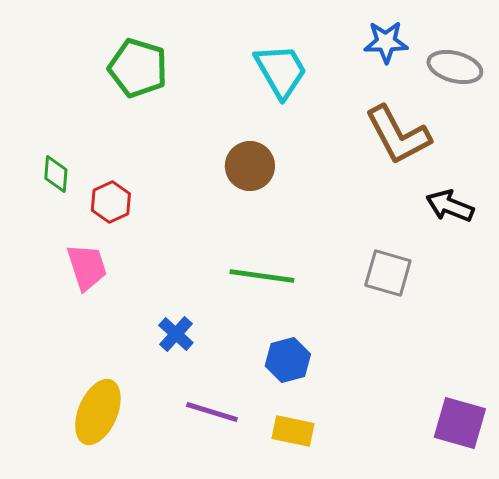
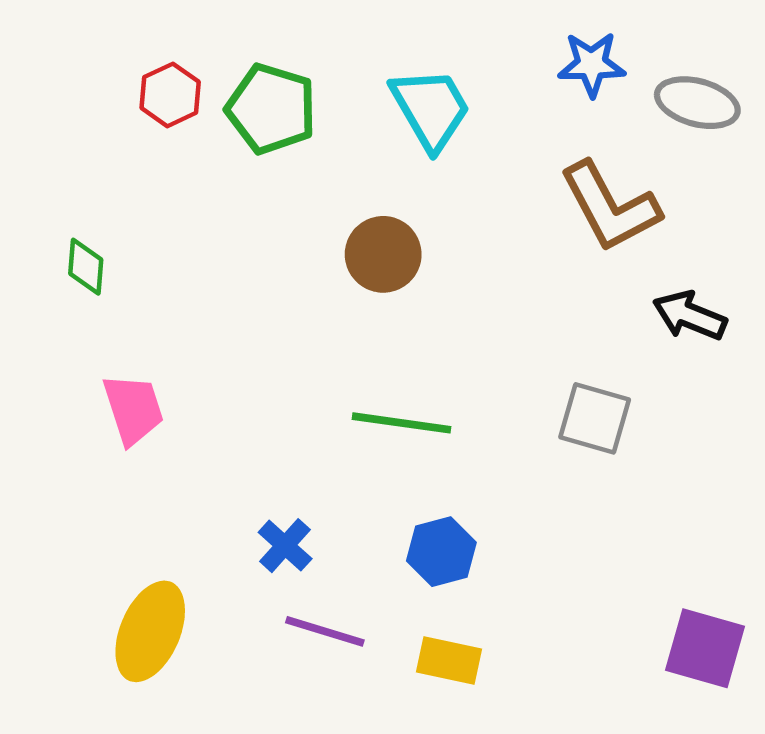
green pentagon: (138, 68) -> (271, 109), moved
red hexagon: (111, 202) -> (170, 95), moved
blue cross: (176, 334) -> (285, 546), moved

